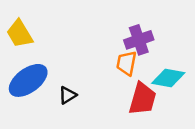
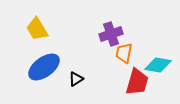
purple cross: (139, 40) -> (111, 34), moved

